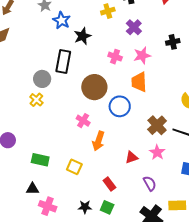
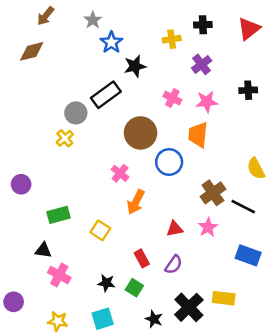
black rectangle: (63, 61) -> (106, 95), turned 35
green rectangle: (40, 160) -> (59, 215), turned -36
purple semicircle: (150, 183) -> (174, 265), moved, turned 56

